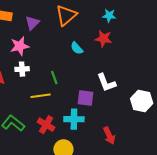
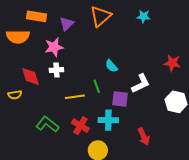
red star: (104, 39) -> (172, 63), moved
cyan semicircle: (77, 48) -> (111, 66), moved
green line: (54, 78) -> (97, 86), moved
white L-shape: (106, 83) -> (141, 84), turned -95

